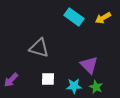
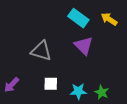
yellow arrow: (103, 18) -> (109, 19), turned 63
purple triangle: (89, 65) -> (84, 46), moved

